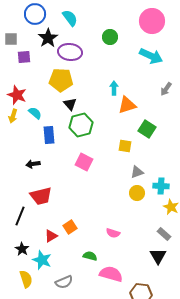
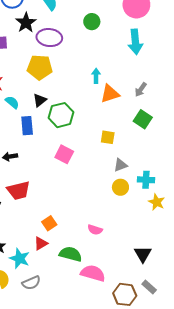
cyan arrow: (151, 56) -> (135, 42), turned 60
gray arrow: (166, 89) -> (141, 90), moved
black triangle: (70, 104) -> (40, 100), moved, turned 32
green square: (147, 129) -> (143, 119), moved
gray rectangle: (164, 234) -> (149, 287), moved
red triangle: (51, 236) -> (41, 244), moved
green semicircle: (90, 256) -> (71, 254), size x1.5
gray semicircle: (64, 282) -> (31, 283), moved

